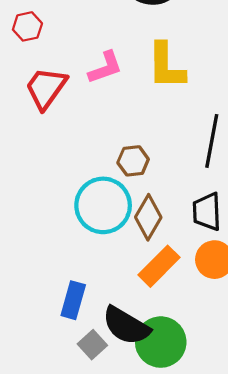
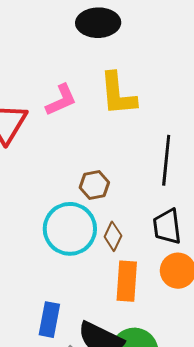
brown diamond: (148, 217) -> (113, 236), size x0.7
orange rectangle: (159, 266) -> (127, 281), turned -36

